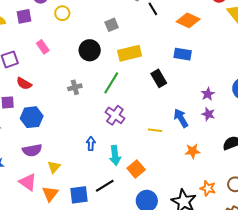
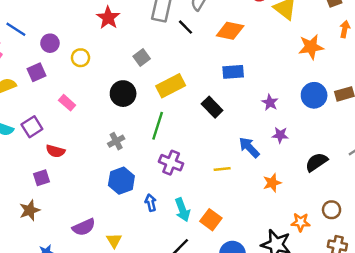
purple star: (208, 94) -> (270, 102), moved
blue hexagon: (32, 117) -> (121, 181), moved

